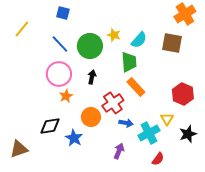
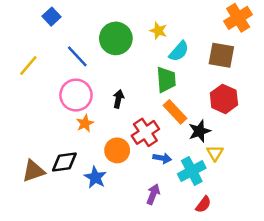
blue square: (63, 13) -> (51, 17), moved, turned 32
yellow line: (22, 29) -> (28, 65), moved
yellow star: (114, 35) -> (158, 31), moved
green circle: (90, 46) -> (116, 38), moved
red hexagon: (183, 94) -> (224, 99), moved
black star: (188, 134) -> (199, 131), moved
brown triangle: (19, 149) -> (33, 171), moved

